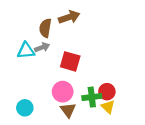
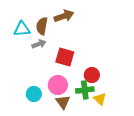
cyan triangle: (26, 51) -> (22, 29), moved
red circle: (107, 92) -> (92, 75), moved
cyan circle: (25, 108) -> (34, 94), moved

